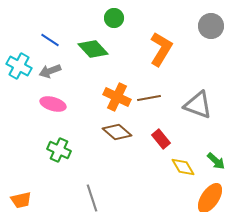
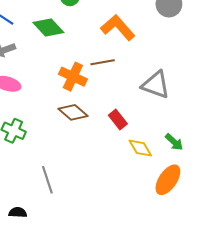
orange L-shape: (161, 49) -> (118, 28), turned -72
brown line: (149, 98) -> (103, 62), moved

